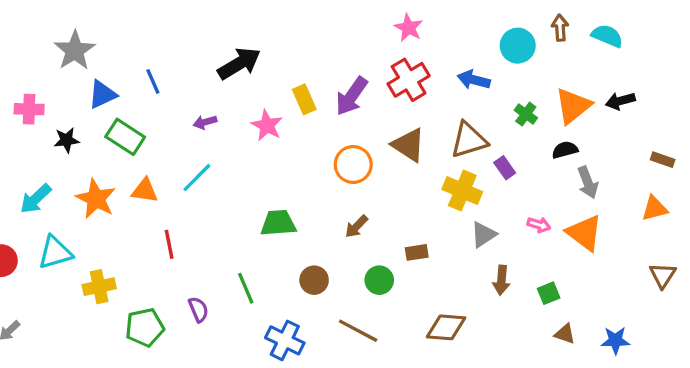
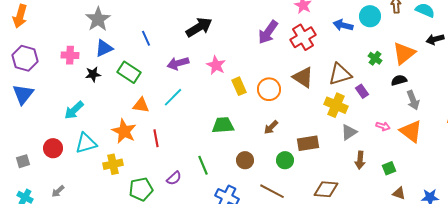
blue arrow: (474, 80) -> (343, 25), moved
blue triangle: (102, 94) -> (104, 48), moved
purple arrow: (352, 96) -> (268, 32), moved
yellow rectangle: (304, 99) -> (239, 86), moved
black arrow: (620, 101) -> (435, 39), moved
purple arrow: (205, 122) -> (178, 63), size x1.5
orange star: (96, 199) -> (124, 131), moved
brown rectangle: (417, 252) -> (308, 143), size x1.5
purple semicircle: (198, 309) -> (174, 178), turned 70

